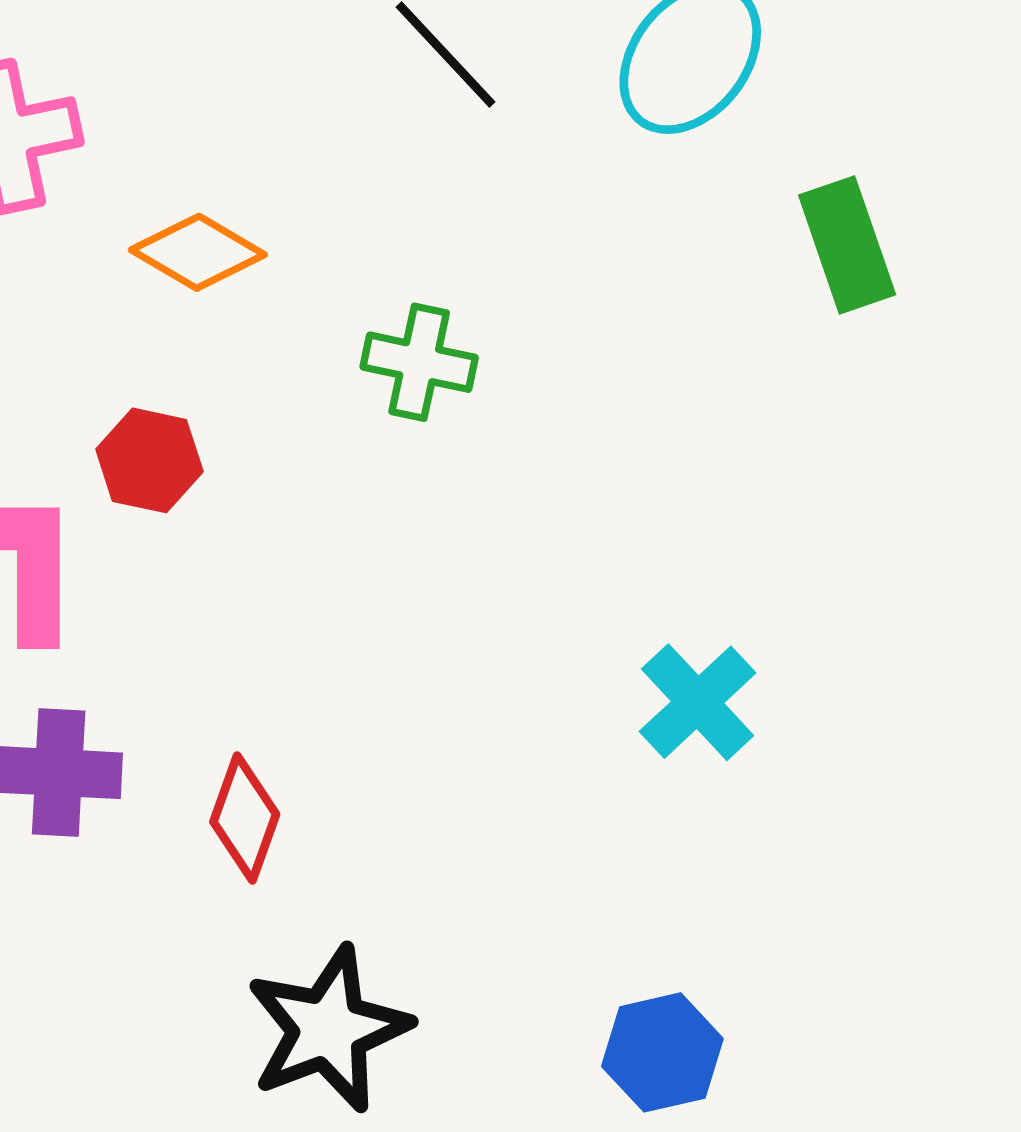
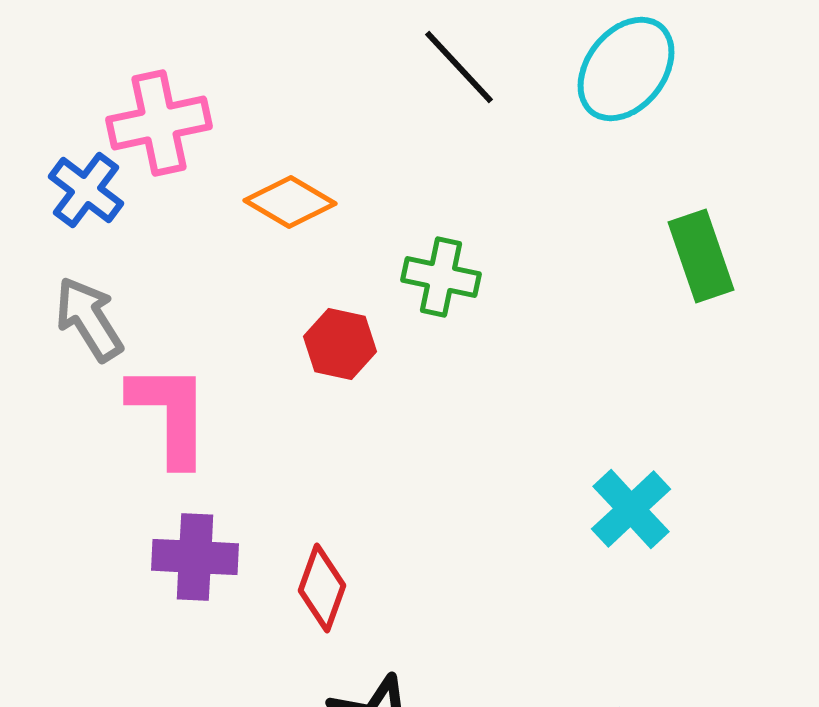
green rectangle: (847, 245) -> (701, 256), moved
red hexagon: (149, 460) -> (340, 344), moved

